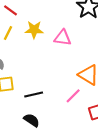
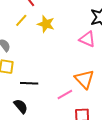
pink triangle: (63, 38) -> (87, 39), moved

